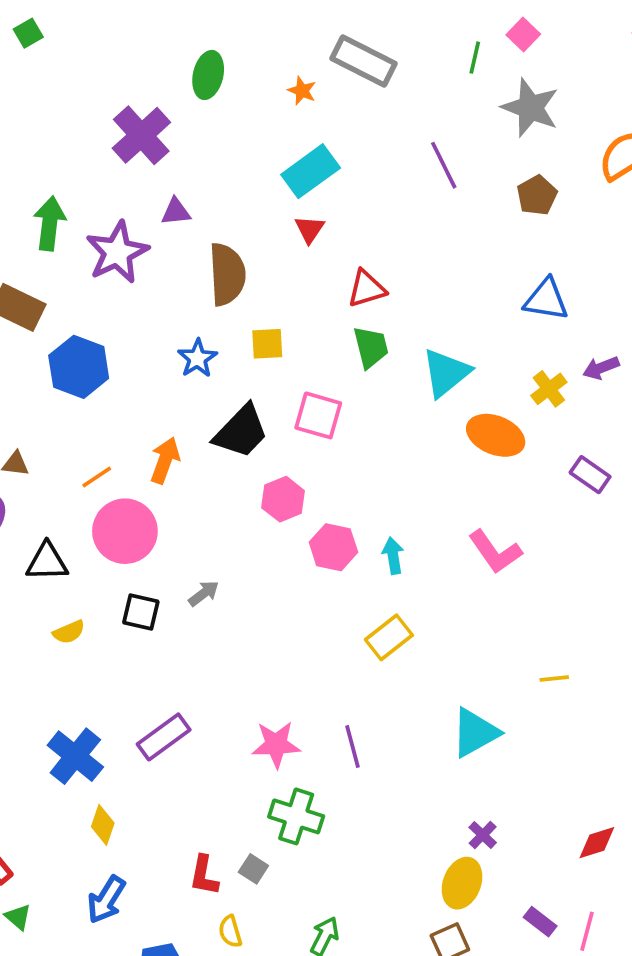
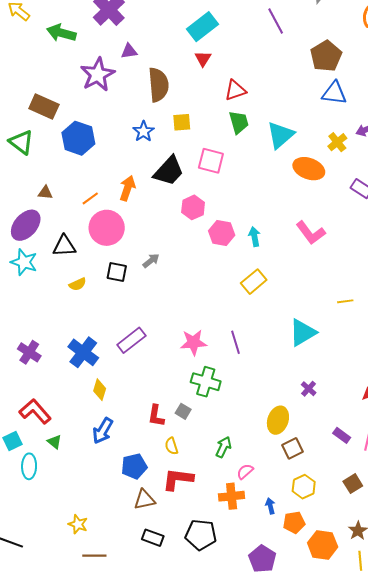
brown pentagon: (537, 195) -> (326, 56), moved, size x1.4
green arrow: (50, 223) -> (61, 33), moved, turned -80
yellow ellipse: (462, 883) -> (278, 420), moved

